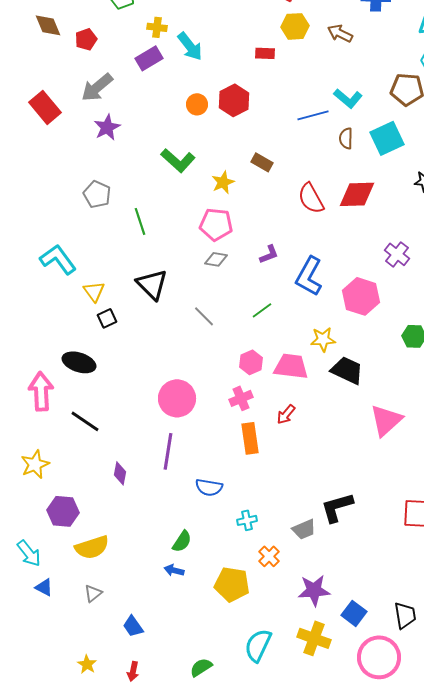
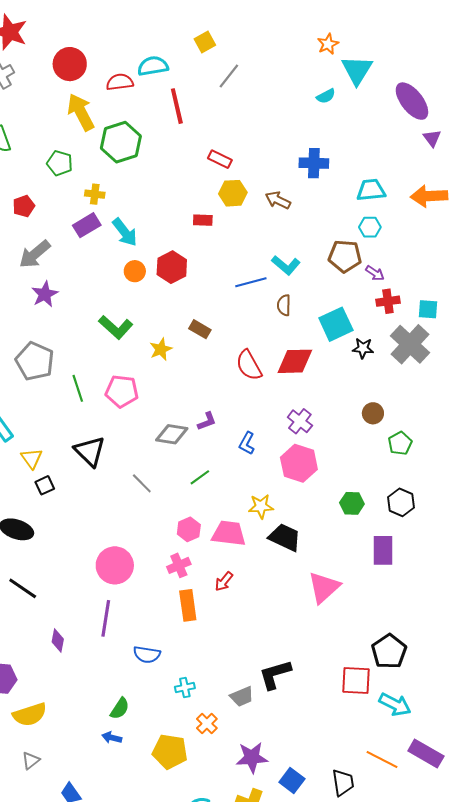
cyan arrow: (190, 46) -> (125, 232), moved
cyan square: (387, 138) -> (336, 324), moved
gray pentagon: (97, 194) -> (35, 361), size x1.4
pink pentagon: (216, 224) -> (122, 391), moved
purple cross: (397, 254) -> (300, 421), moved
gray diamond: (216, 259) -> (172, 434), moved, size x1.4
blue L-shape: (309, 276) -> (247, 443), size x0.6

